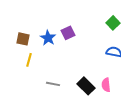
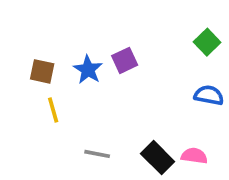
yellow line: (29, 60) -> (53, 110), turned -32
pink semicircle: (106, 85) -> (194, 156), turned 104

